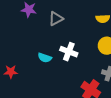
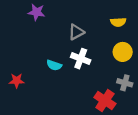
gray triangle: (56, 19) -> (76, 32), moved

